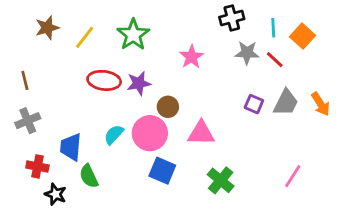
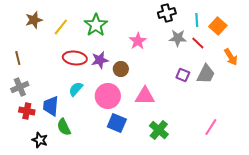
orange arrow: (321, 104) -> (231, 57), moved
brown circle: (168, 107) -> (121, 69), moved
cyan semicircle: (114, 135) -> (76, 89), moved
red cross: (37, 166) -> (27, 111), moved

